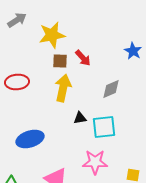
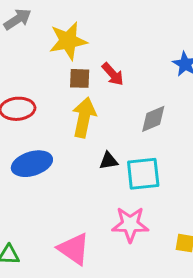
blue ellipse: (30, 139) -> (32, 164), moved

